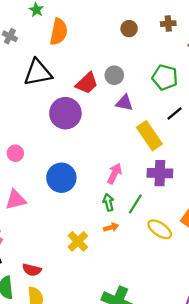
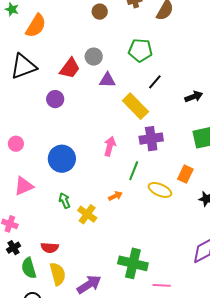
orange semicircle: (59, 32) -> (36, 26), turned 30
purple circle: (65, 113) -> (55, 99), size x0.6
green arrow: (108, 202) -> (65, 201), moved

